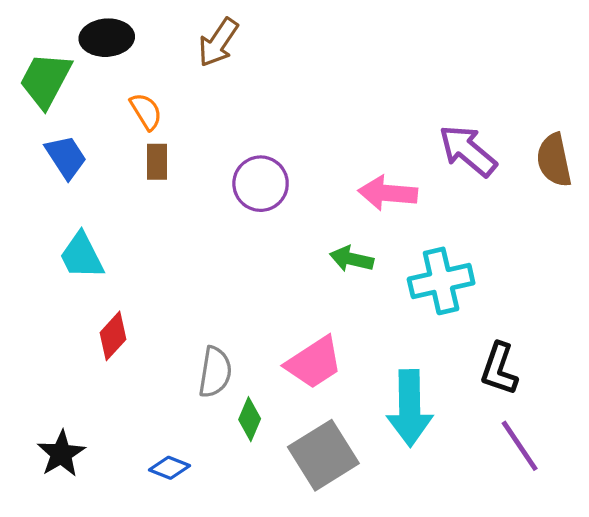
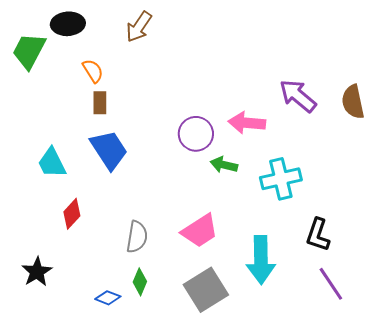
blue trapezoid: (66, 157) -> (109, 150), moved, size x1.4
purple circle: (261, 184) -> (196, 134), moved
green diamond: (250, 419) -> (140, 282), moved
black star: (61, 454) -> (37, 272), moved

